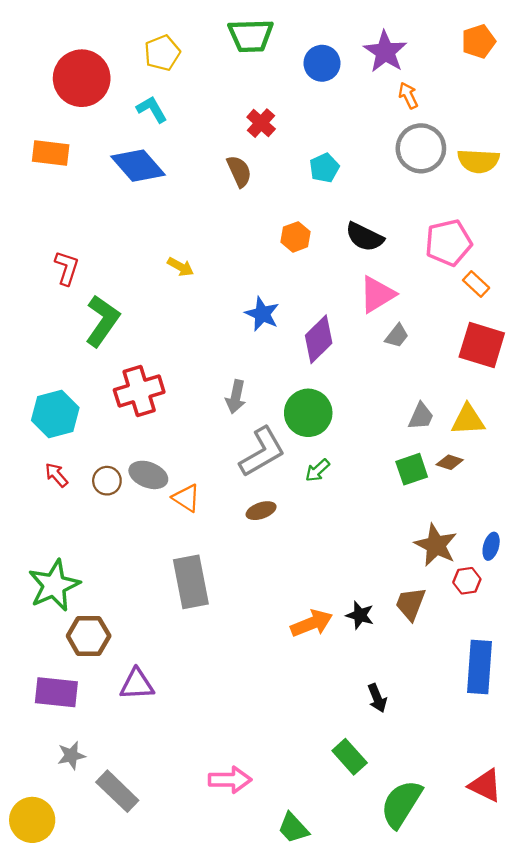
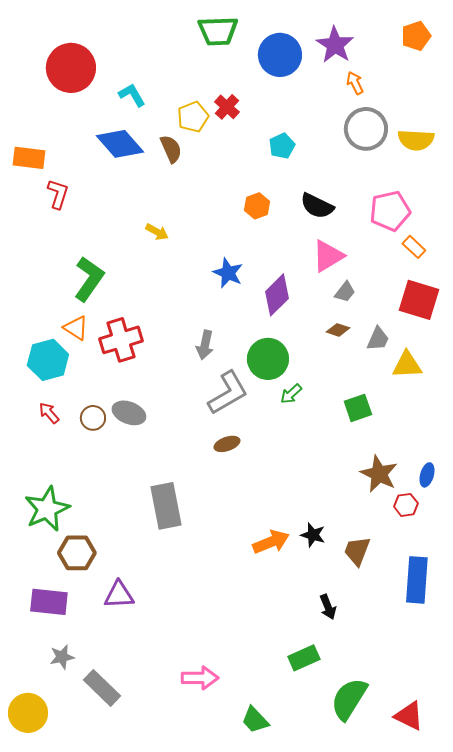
yellow pentagon: (162, 53) -> (193, 117), moved
blue circle: (322, 63) -> (280, 55), size x1.4
orange rectangle: (51, 153) -> (29, 158), moved
brown semicircle: (239, 171) -> (171, 149), moved
red L-shape: (67, 268) -> (58, 194), moved
gray trapezoid: (421, 416) -> (378, 339), moved
brown diamond: (450, 462) -> (338, 330), moved
green arrow: (317, 470) -> (291, 394), moved
orange triangle: (186, 498) -> (76, 328), moved
brown trapezoid: (411, 604) -> (357, 551), moved
green rectangle: (350, 757) -> (304, 658), turned -72
red triangle: (485, 785) -> (409, 716), moved

